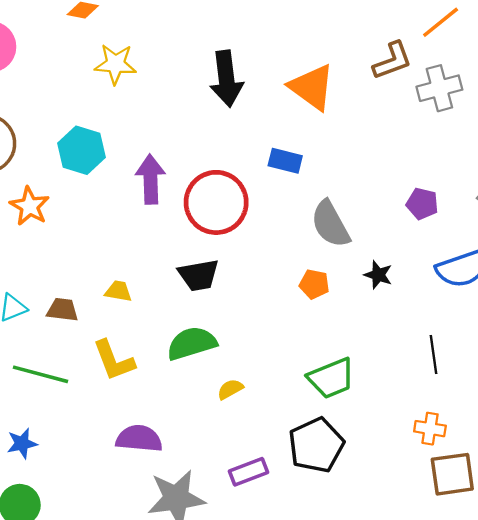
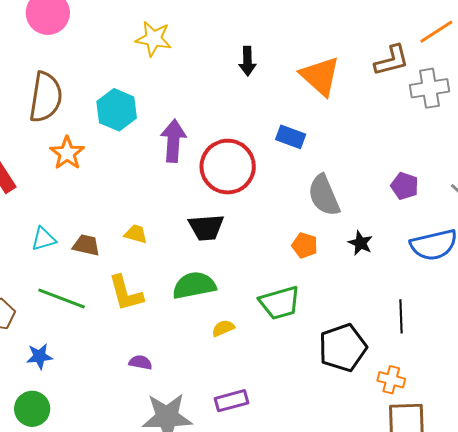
black arrow: (226, 79) -> (247, 61), size x0.6
green trapezoid: (331, 378) -> (280, 303), moved
purple semicircle: (139, 439) -> (140, 362), size x0.6
black pentagon: (316, 445) -> (343, 348), moved

